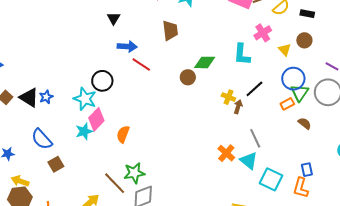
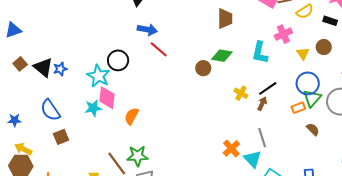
brown trapezoid: (170, 30) -> (225, 19), moved
brown arrow: (238, 107) -> (262, 104), moved
pink diamond: (96, 119) -> (107, 98), turned -45

